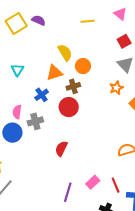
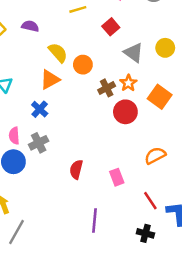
purple semicircle: (38, 20) -> (30, 26), moved
red square: (124, 41) -> (111, 27), moved
brown cross: (73, 86) -> (107, 88), moved
red circle: (69, 107) -> (125, 112), moved
pink rectangle: (93, 182) -> (117, 177), moved, turned -56

